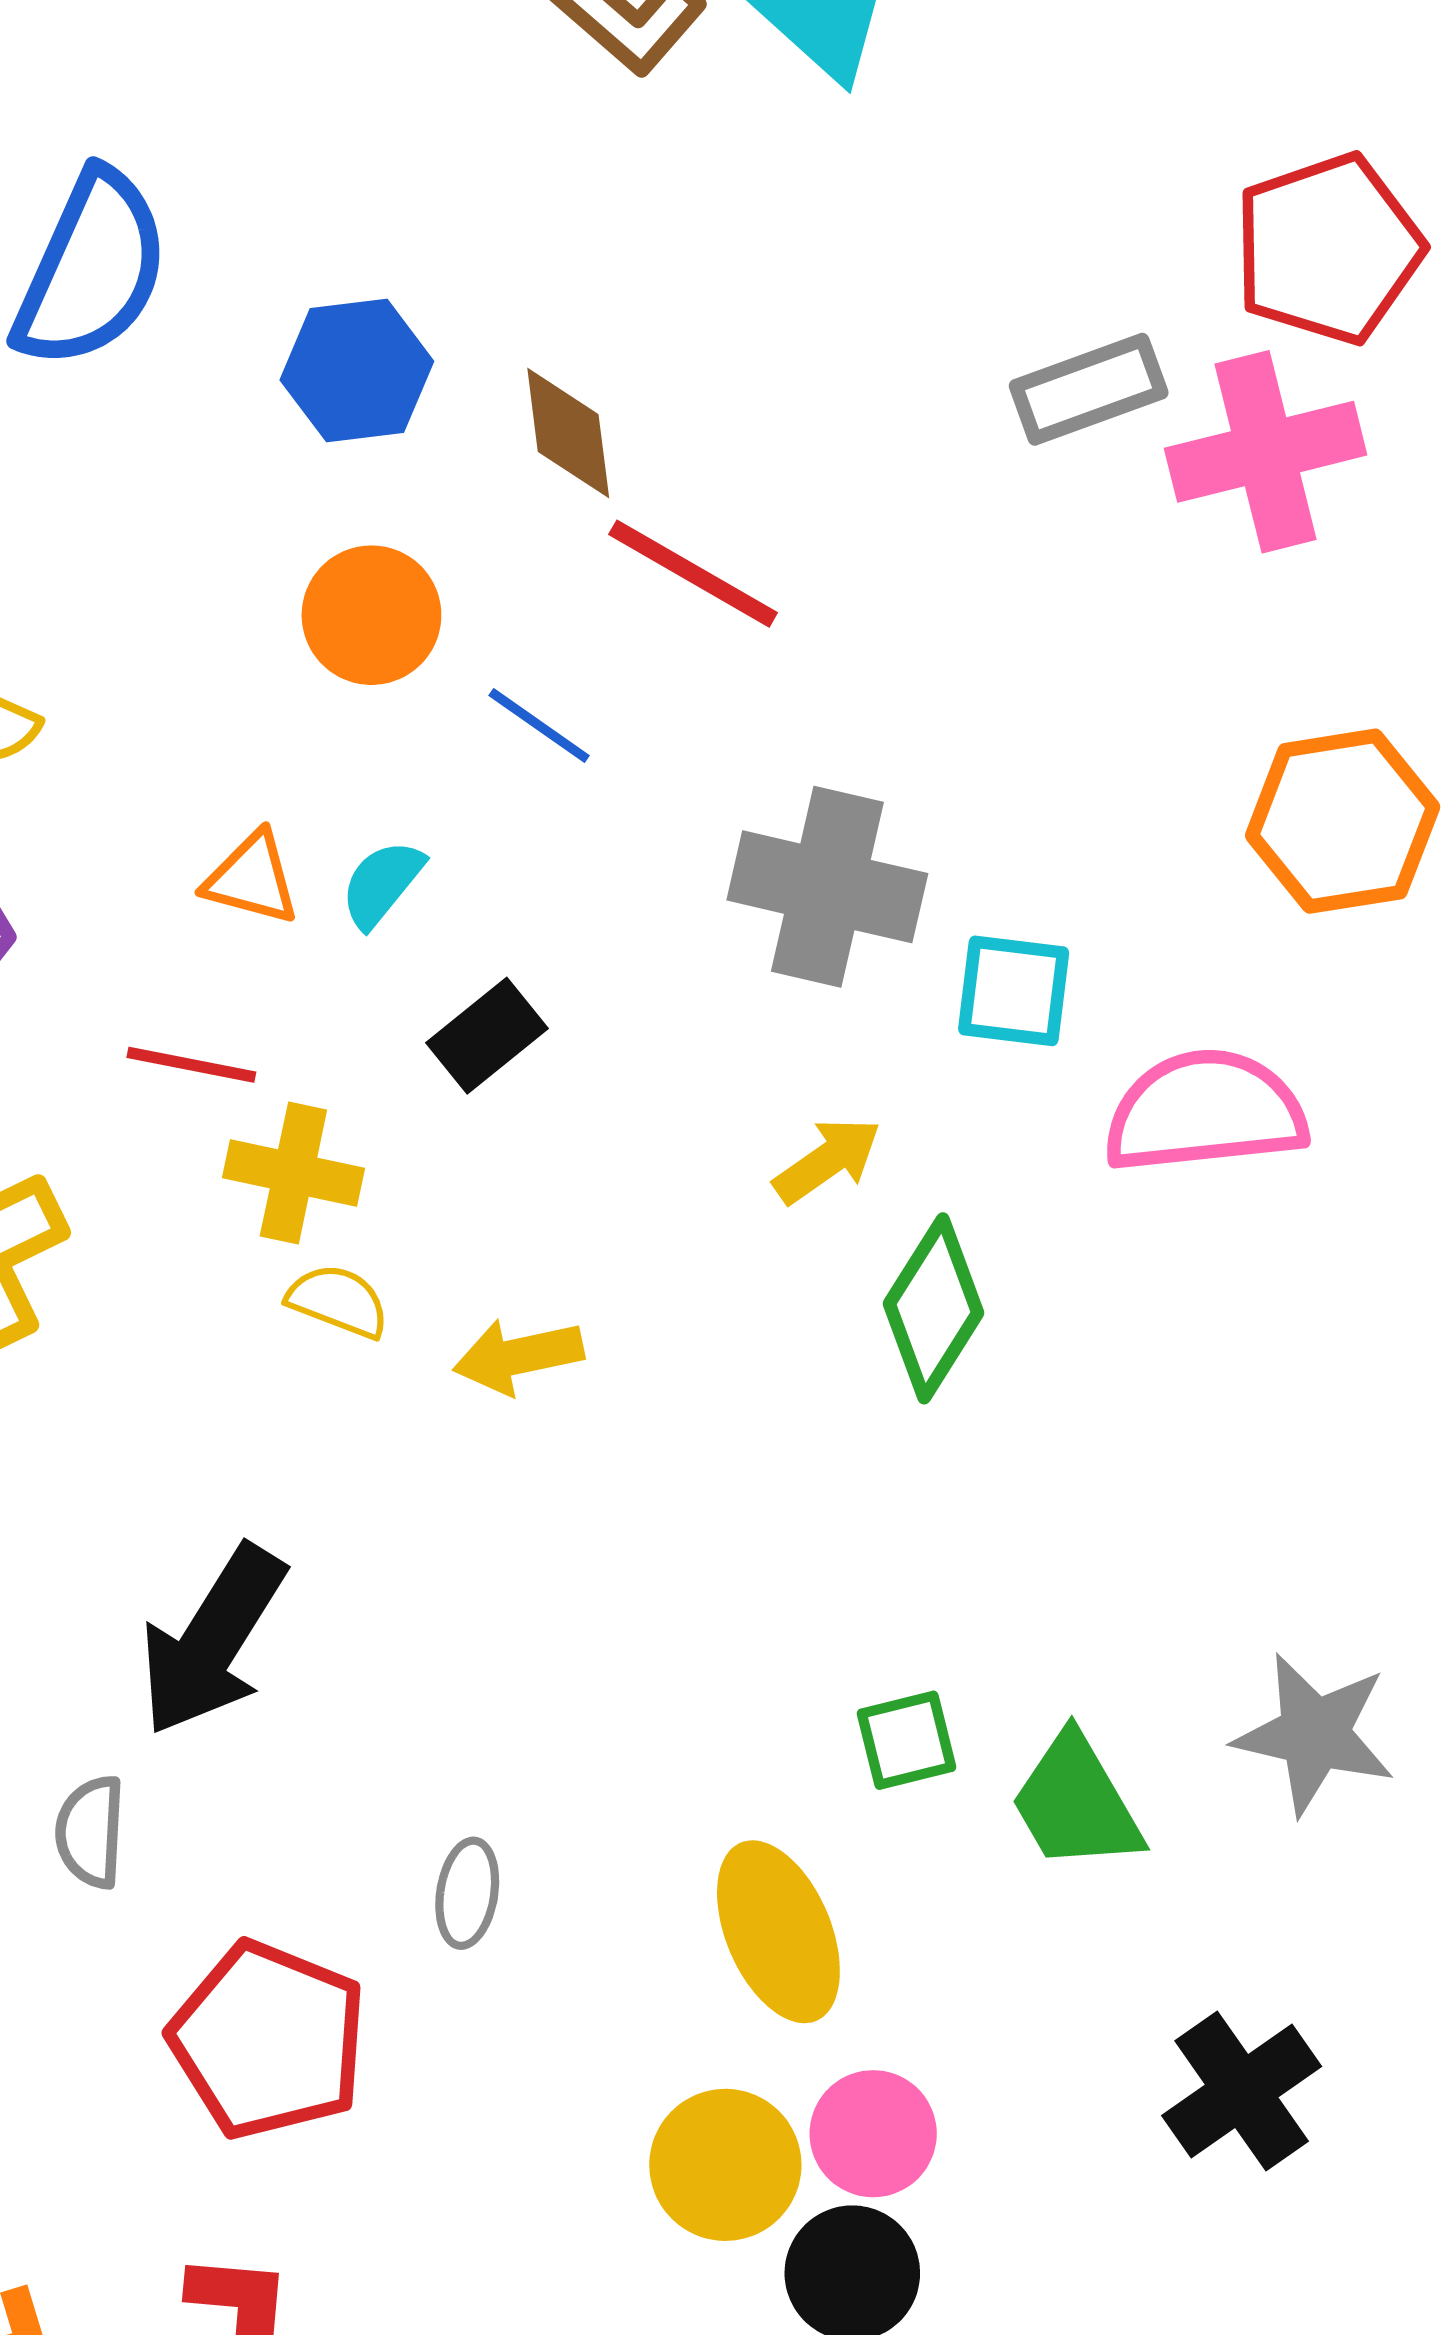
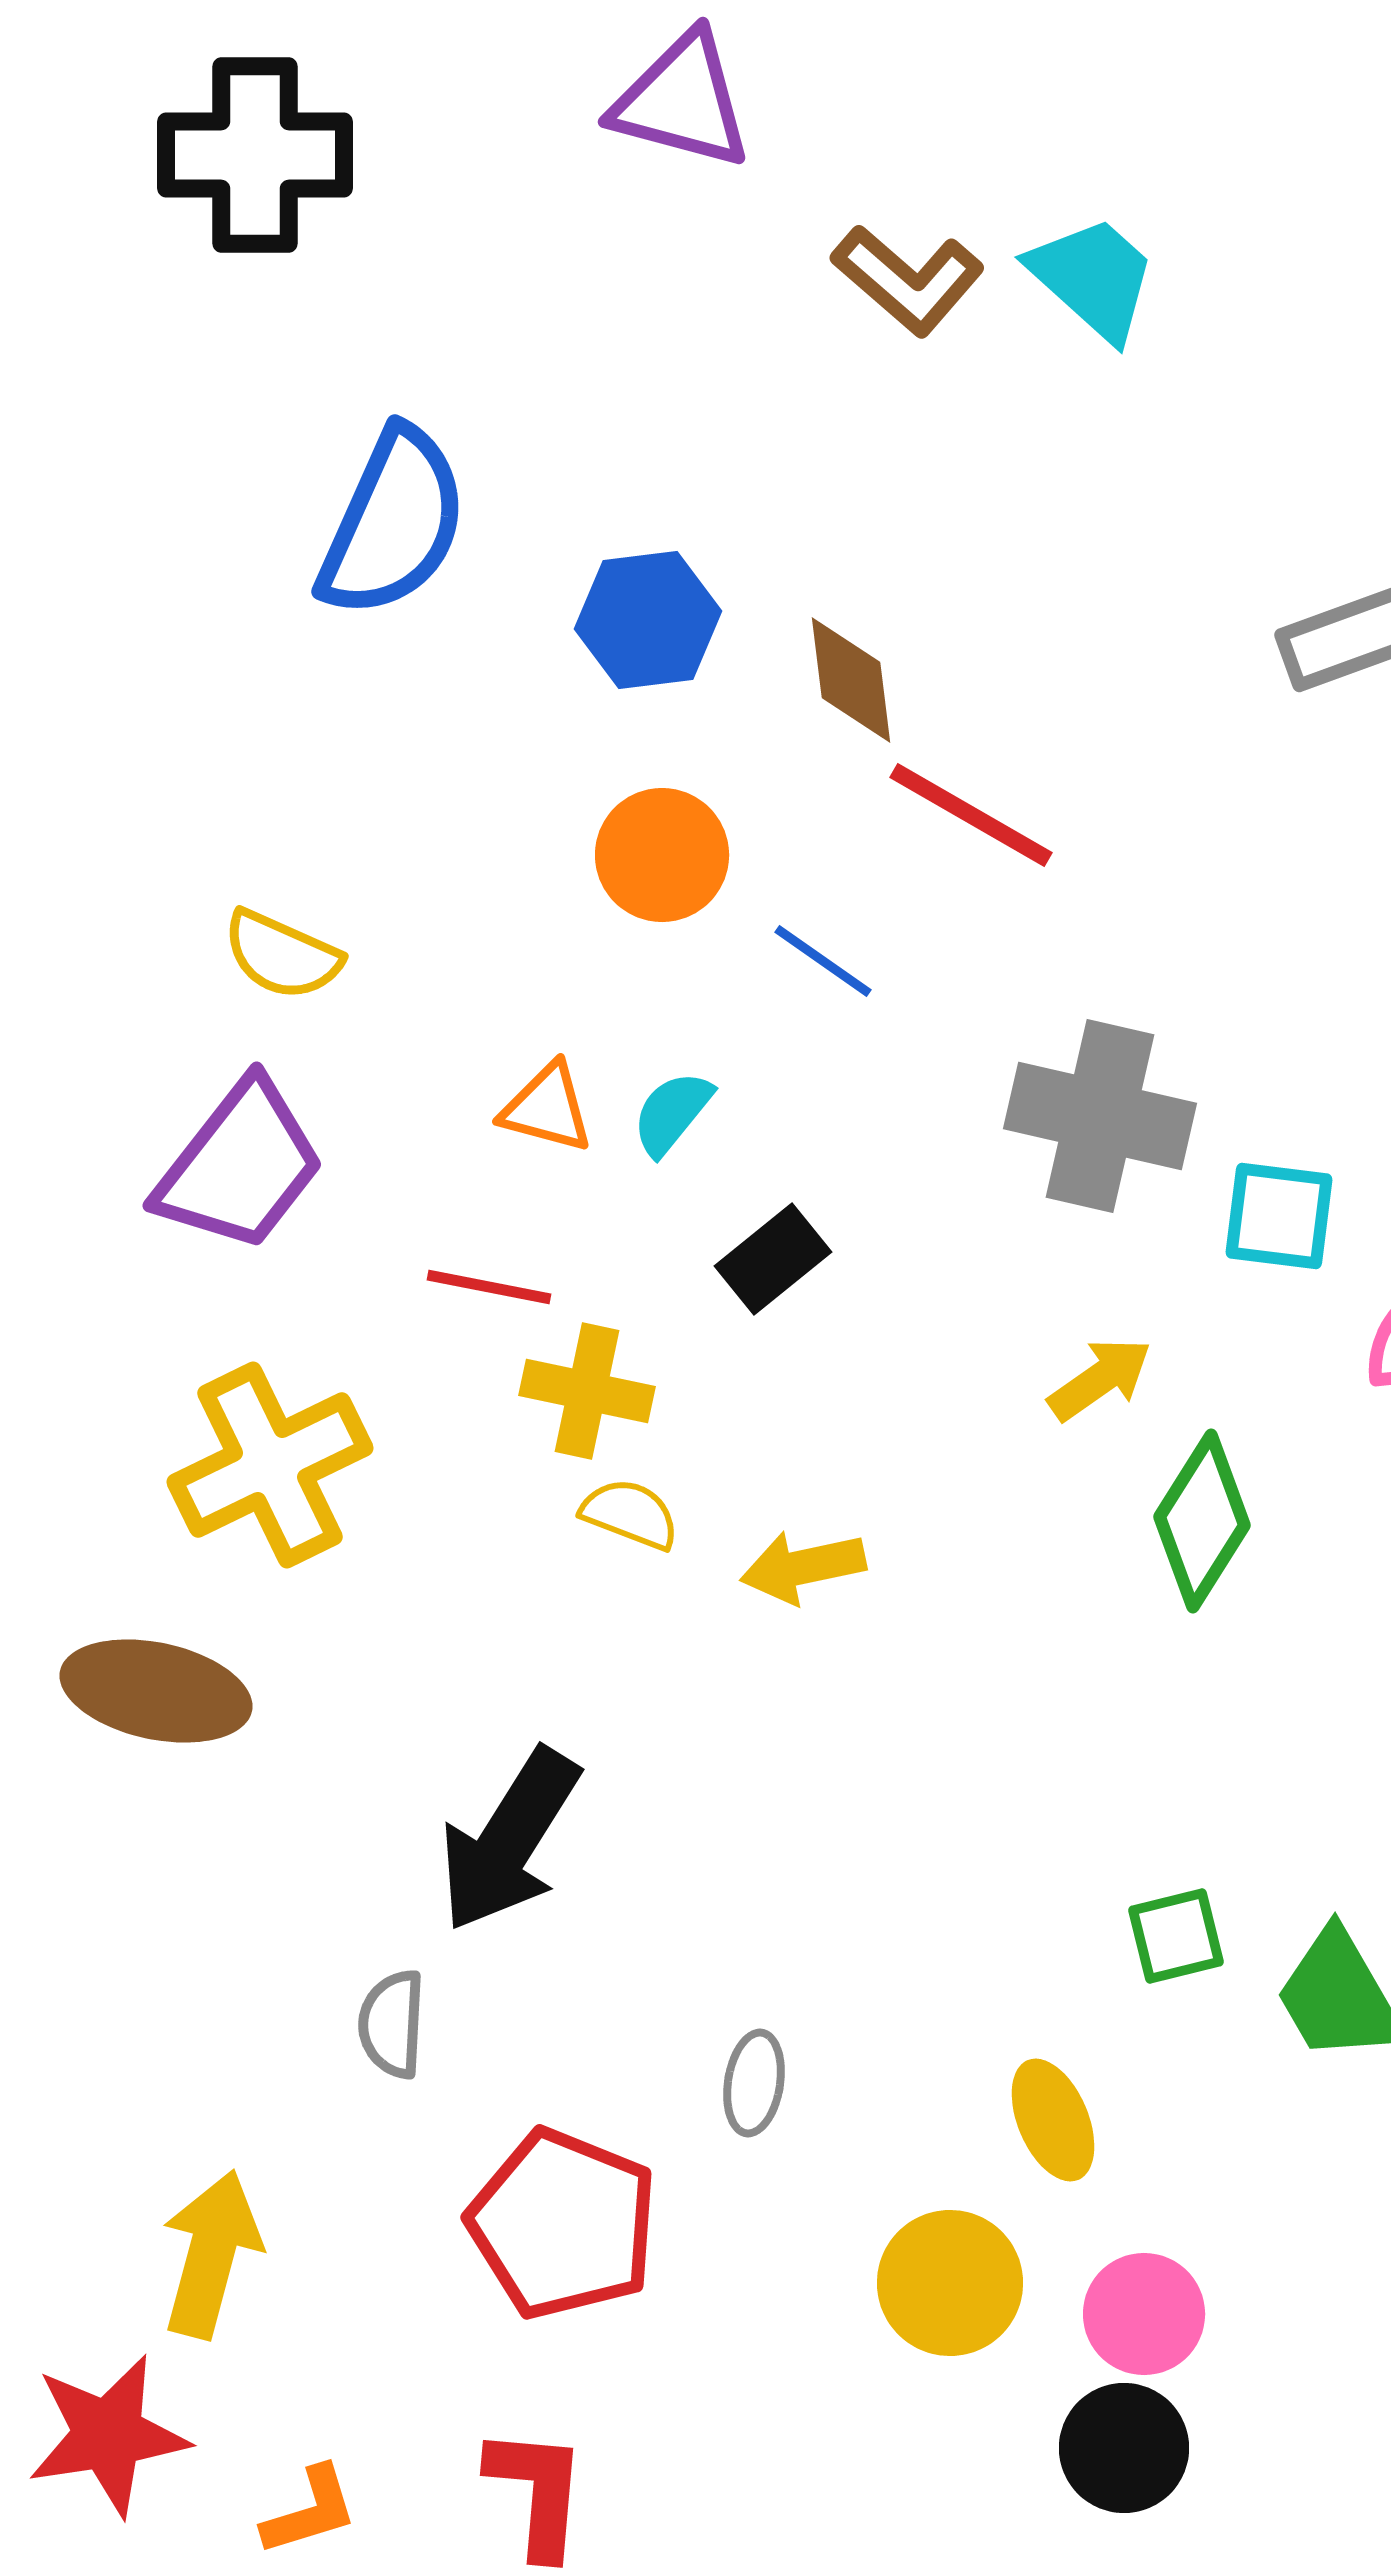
yellow ellipse: (778, 1932) -> (1053, 2120), size x0.7
yellow circle: (725, 2165) -> (950, 2283), moved

